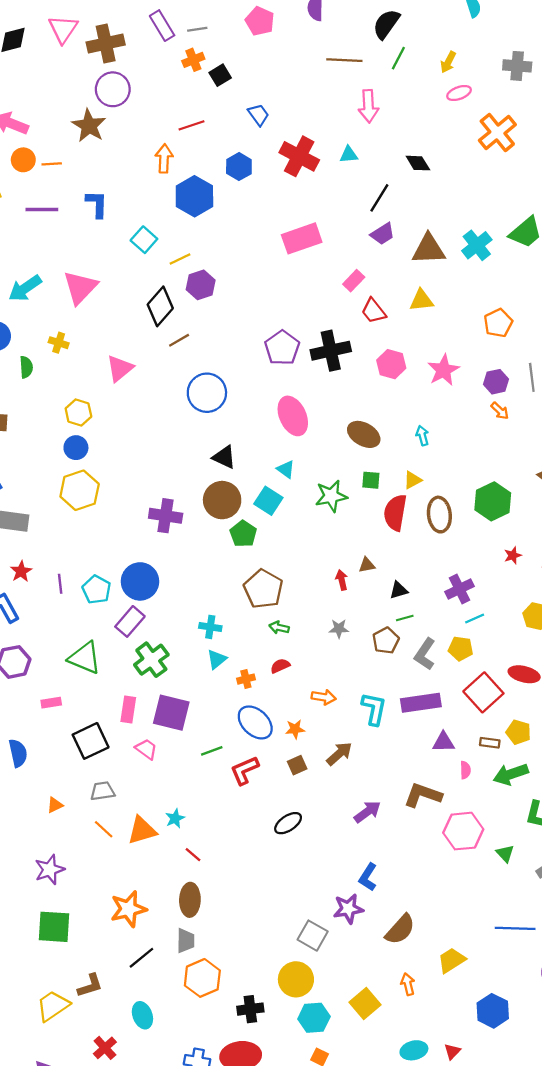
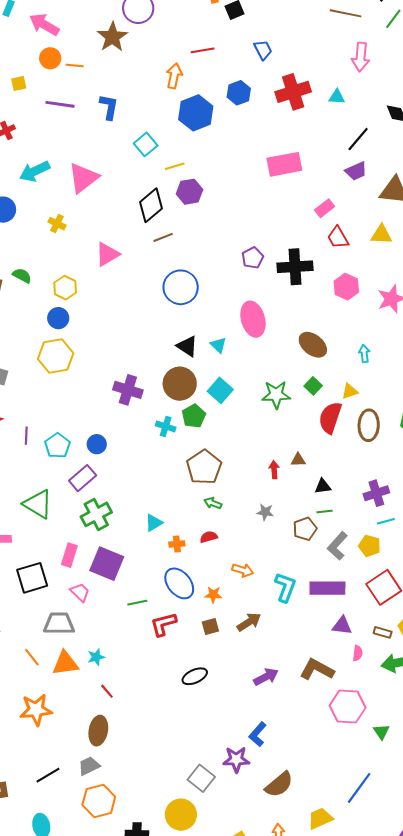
red cross: (299, 156) -> (293, 92), turned 36
purple pentagon: (282, 348) -> (253, 258), size x0.7
green semicircle: (26, 367) -> (22, 276), moved, turned -66
cyan triangle: (286, 469) -> (218, 345), moved
green square: (371, 480) -> (313, 386), turned 30
blue circle: (140, 581) -> (97, 444), size x0.6
cyan cross: (210, 627) -> (166, 426), moved
gray trapezoid: (102, 791) -> (59, 623), moved, size x1.4
orange star: (128, 909) -> (36, 710), moved
blue line: (515, 928) -> (359, 788), moved, turned -64
gray trapezoid: (186, 941) -> (89, 766), turned -125

